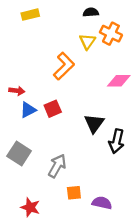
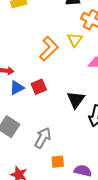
yellow triangle: (87, 41) -> (75, 40), moved

